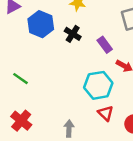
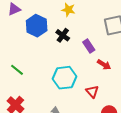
cyan hexagon: (98, 85) -> (64, 78), moved
red triangle: (106, 113) -> (92, 92), moved

